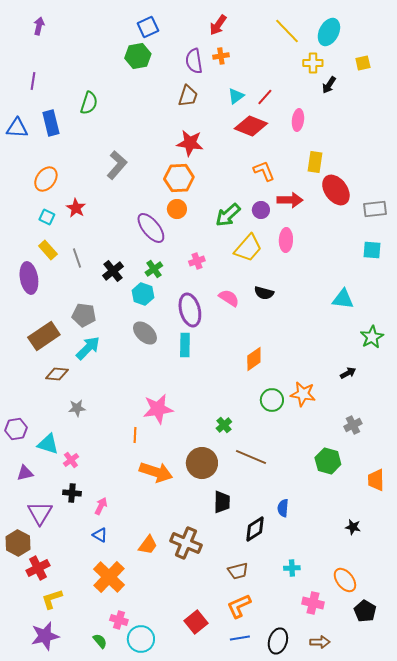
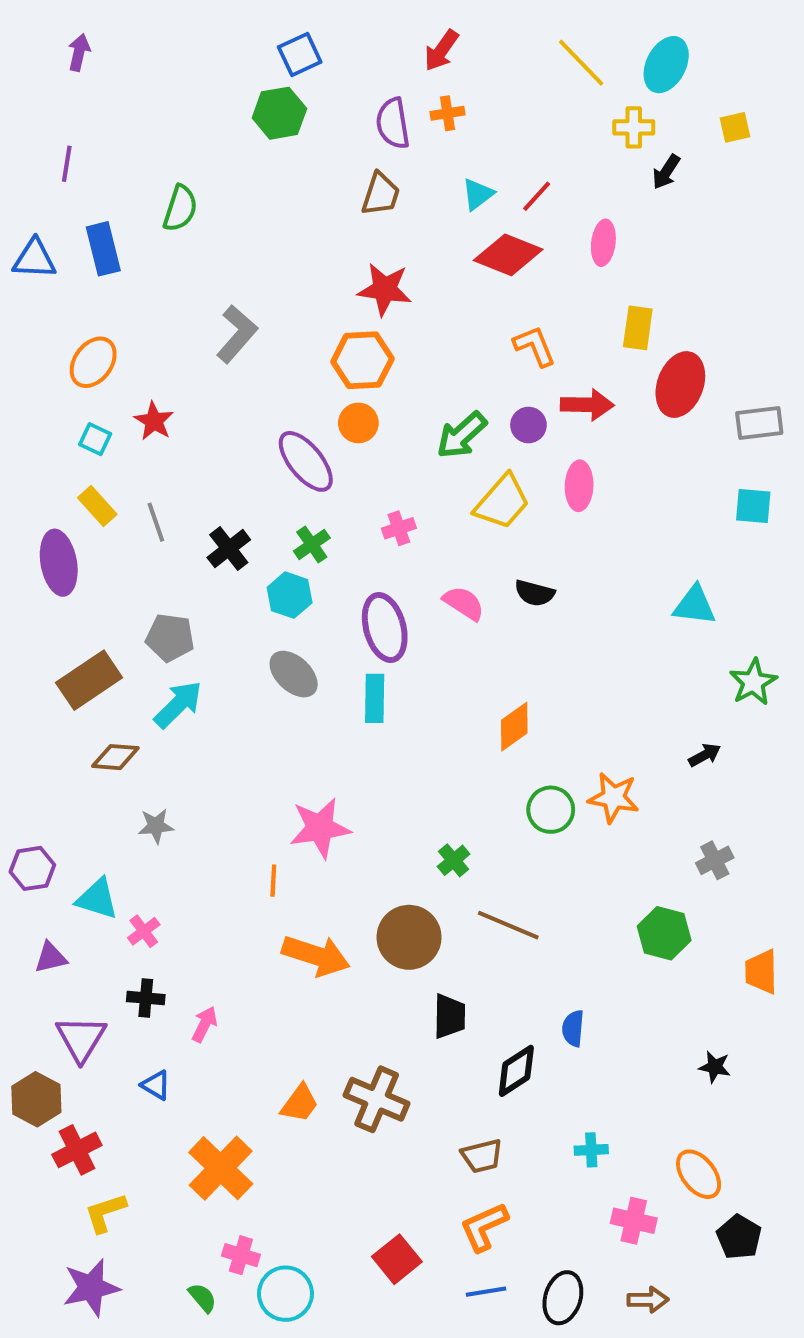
red ellipse: (336, 190) -> (680, 385), turned 56
blue triangle: (100, 535) -> (156, 1085), moved

